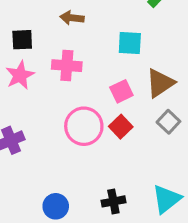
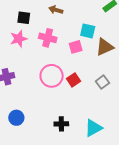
brown triangle: (160, 83) -> (105, 47), moved
pink square: (121, 91) -> (76, 47), moved
blue circle: (56, 206) -> (16, 118), moved

